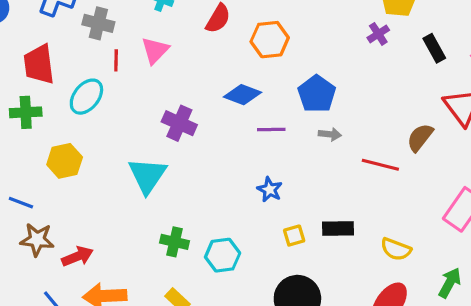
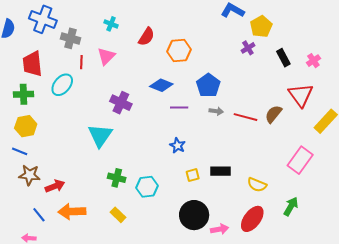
yellow hexagon: (65, 161) -> (26, 126), moved
red line: (380, 165) -> (246, 117), moved

